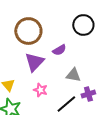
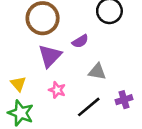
purple cross: (88, 94) -> (124, 100), moved

